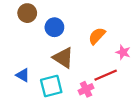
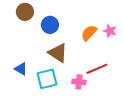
pink star: (123, 52) -> (110, 31), moved
pink cross: (86, 89) -> (79, 82), turned 32

